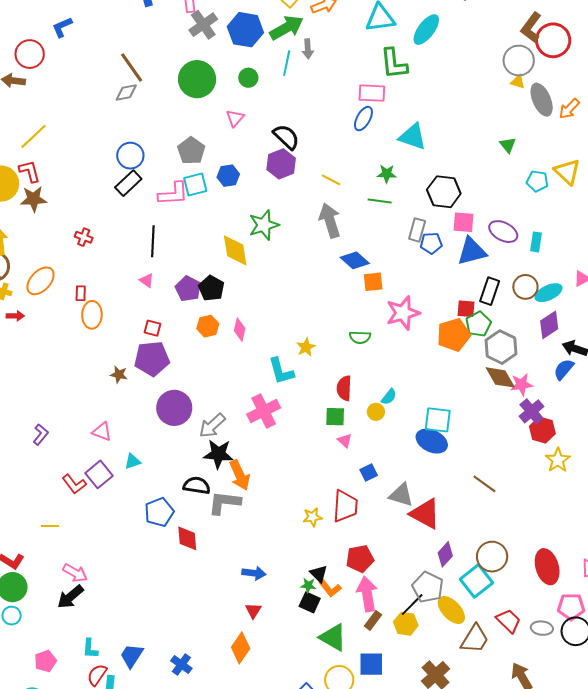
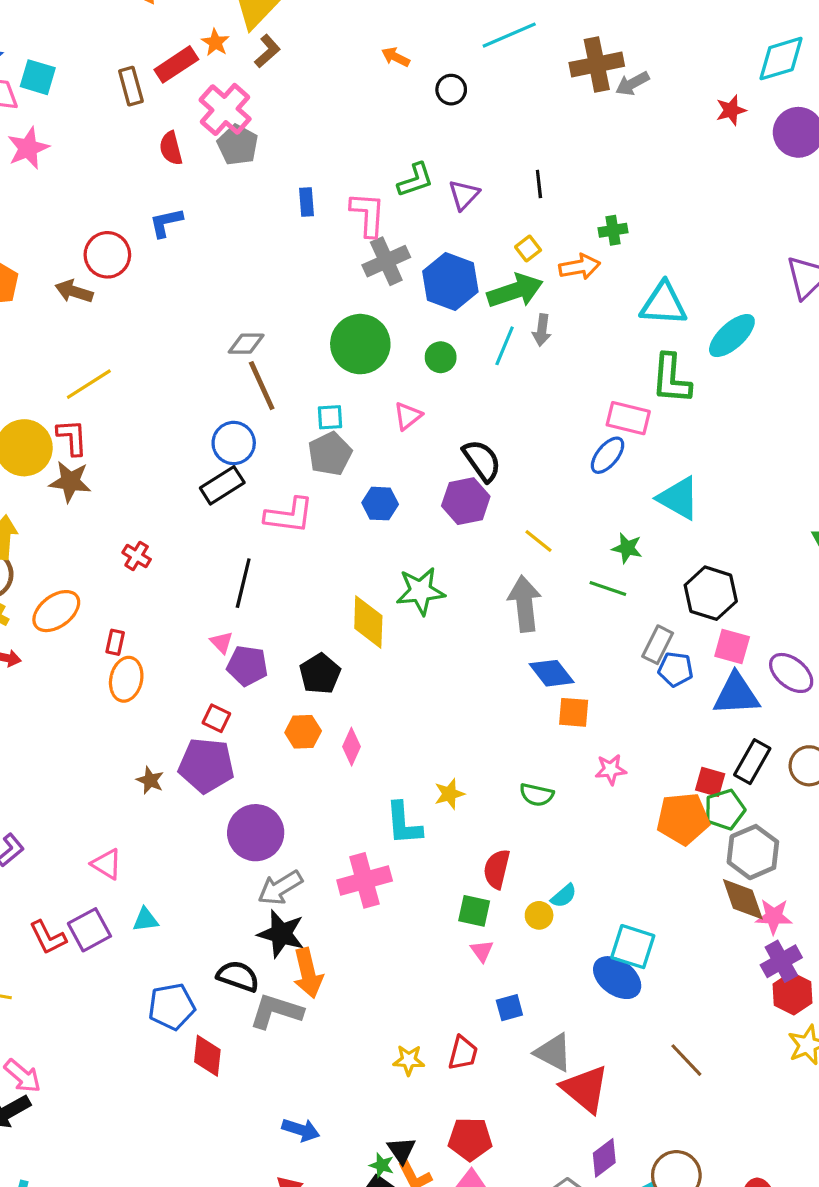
brown line: (132, 67) -> (262, 386), moved
cyan square: (195, 185) -> (330, 417), moved, size x0.7
purple pentagon: (188, 289) -> (247, 666), moved, turned -30
pink star: (403, 313) -> (611, 769), size x0.6
purple circle: (174, 408) -> (256, 833), moved
red trapezoid: (345, 506) -> (463, 1053), size x0.7

